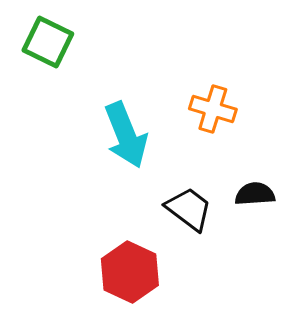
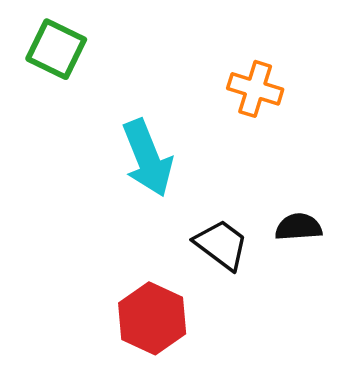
orange cross: (213, 109) -> (255, 89), moved

